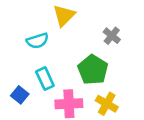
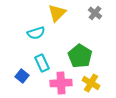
gray cross: (112, 36) -> (95, 13), moved

